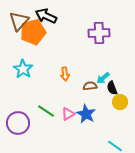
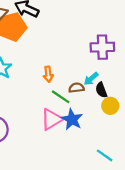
purple cross: (99, 33) -> (102, 47), moved
green line: (46, 111) -> (61, 97), moved
pink triangle: (68, 114) -> (52, 119), size x1.5

